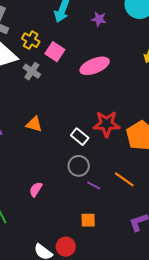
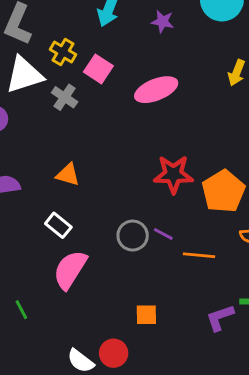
white rectangle: (80, 137) -> (58, 225), moved
orange line: (124, 179) -> (199, 255), turned -30
purple line: (94, 185) -> (163, 234), moved
pink semicircle: (36, 189) -> (70, 270), size x1.8

